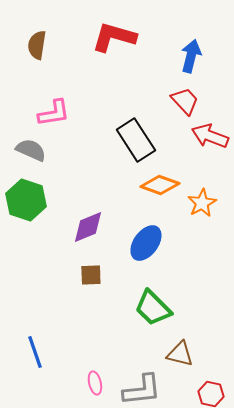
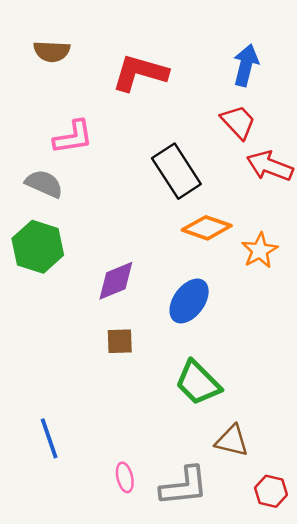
red L-shape: (114, 37) -> (140, 73), moved
brown semicircle: (37, 45) -> (52, 51), turned -96

